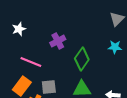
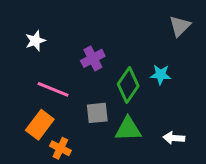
cyan star: (115, 47) -> (161, 75), moved
gray square: (49, 87) -> (97, 113), moved

